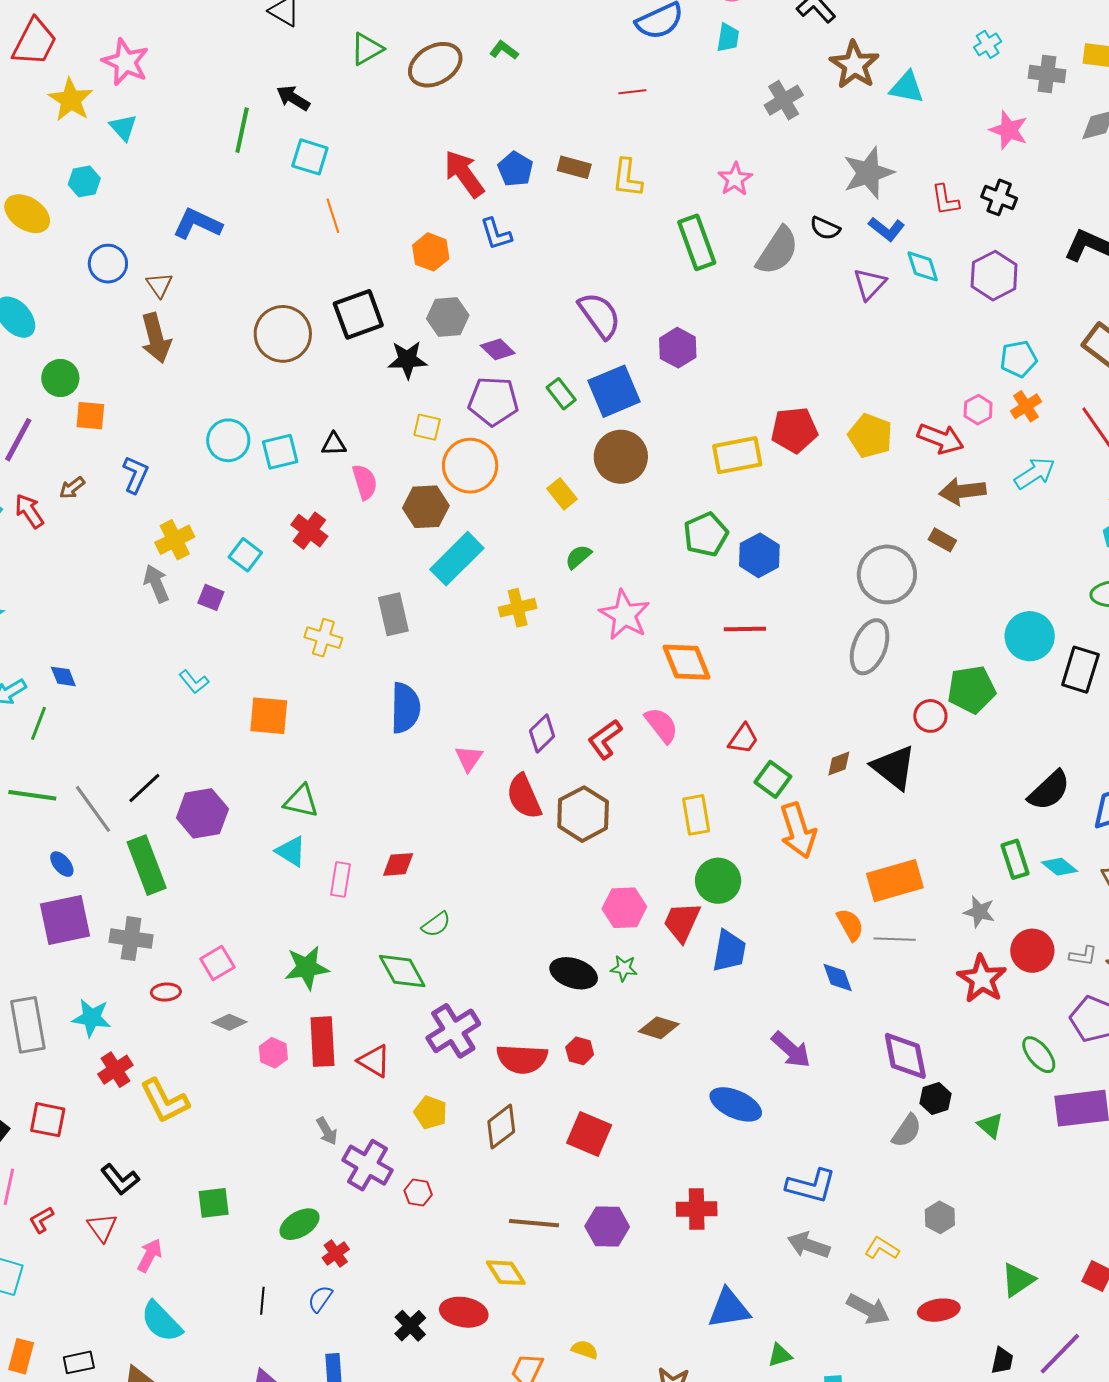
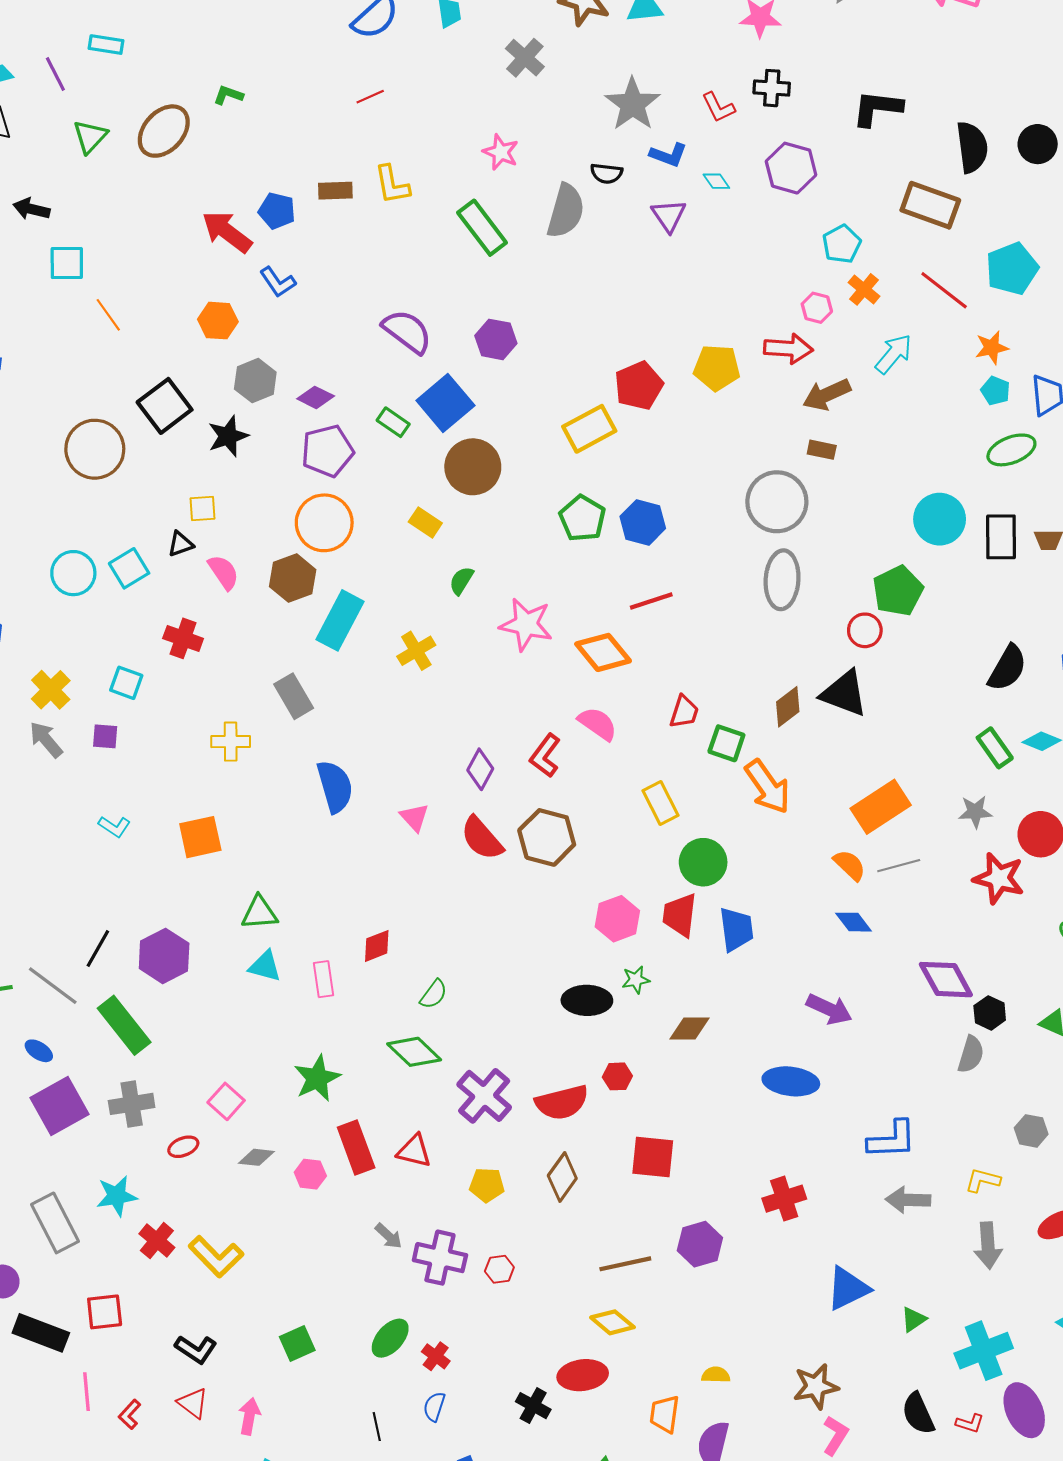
cyan diamond: (923, 266) -> (716, 181), size x0.7
yellow square: (427, 427) -> (202, 508), moved
brown diamond: (839, 764) -> (788, 707), size x1.4
gray arrow: (868, 1309) -> (988, 1246), turned 75

